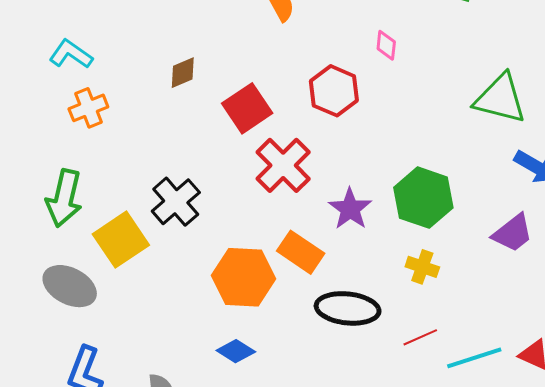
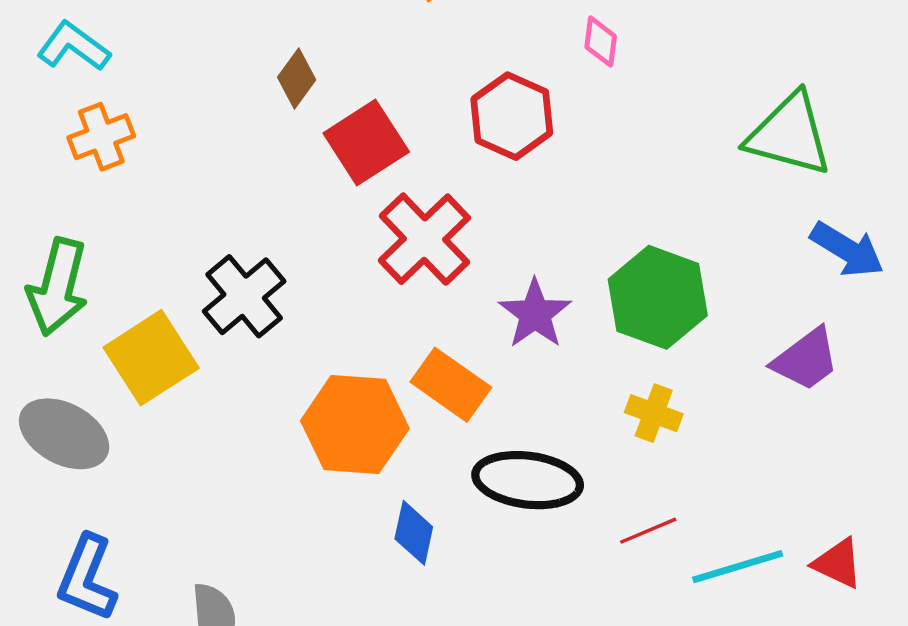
brown diamond: (183, 73) -> (297, 78), moved, turned -32
blue diamond: (236, 351) -> (414, 533), moved, turned 69

